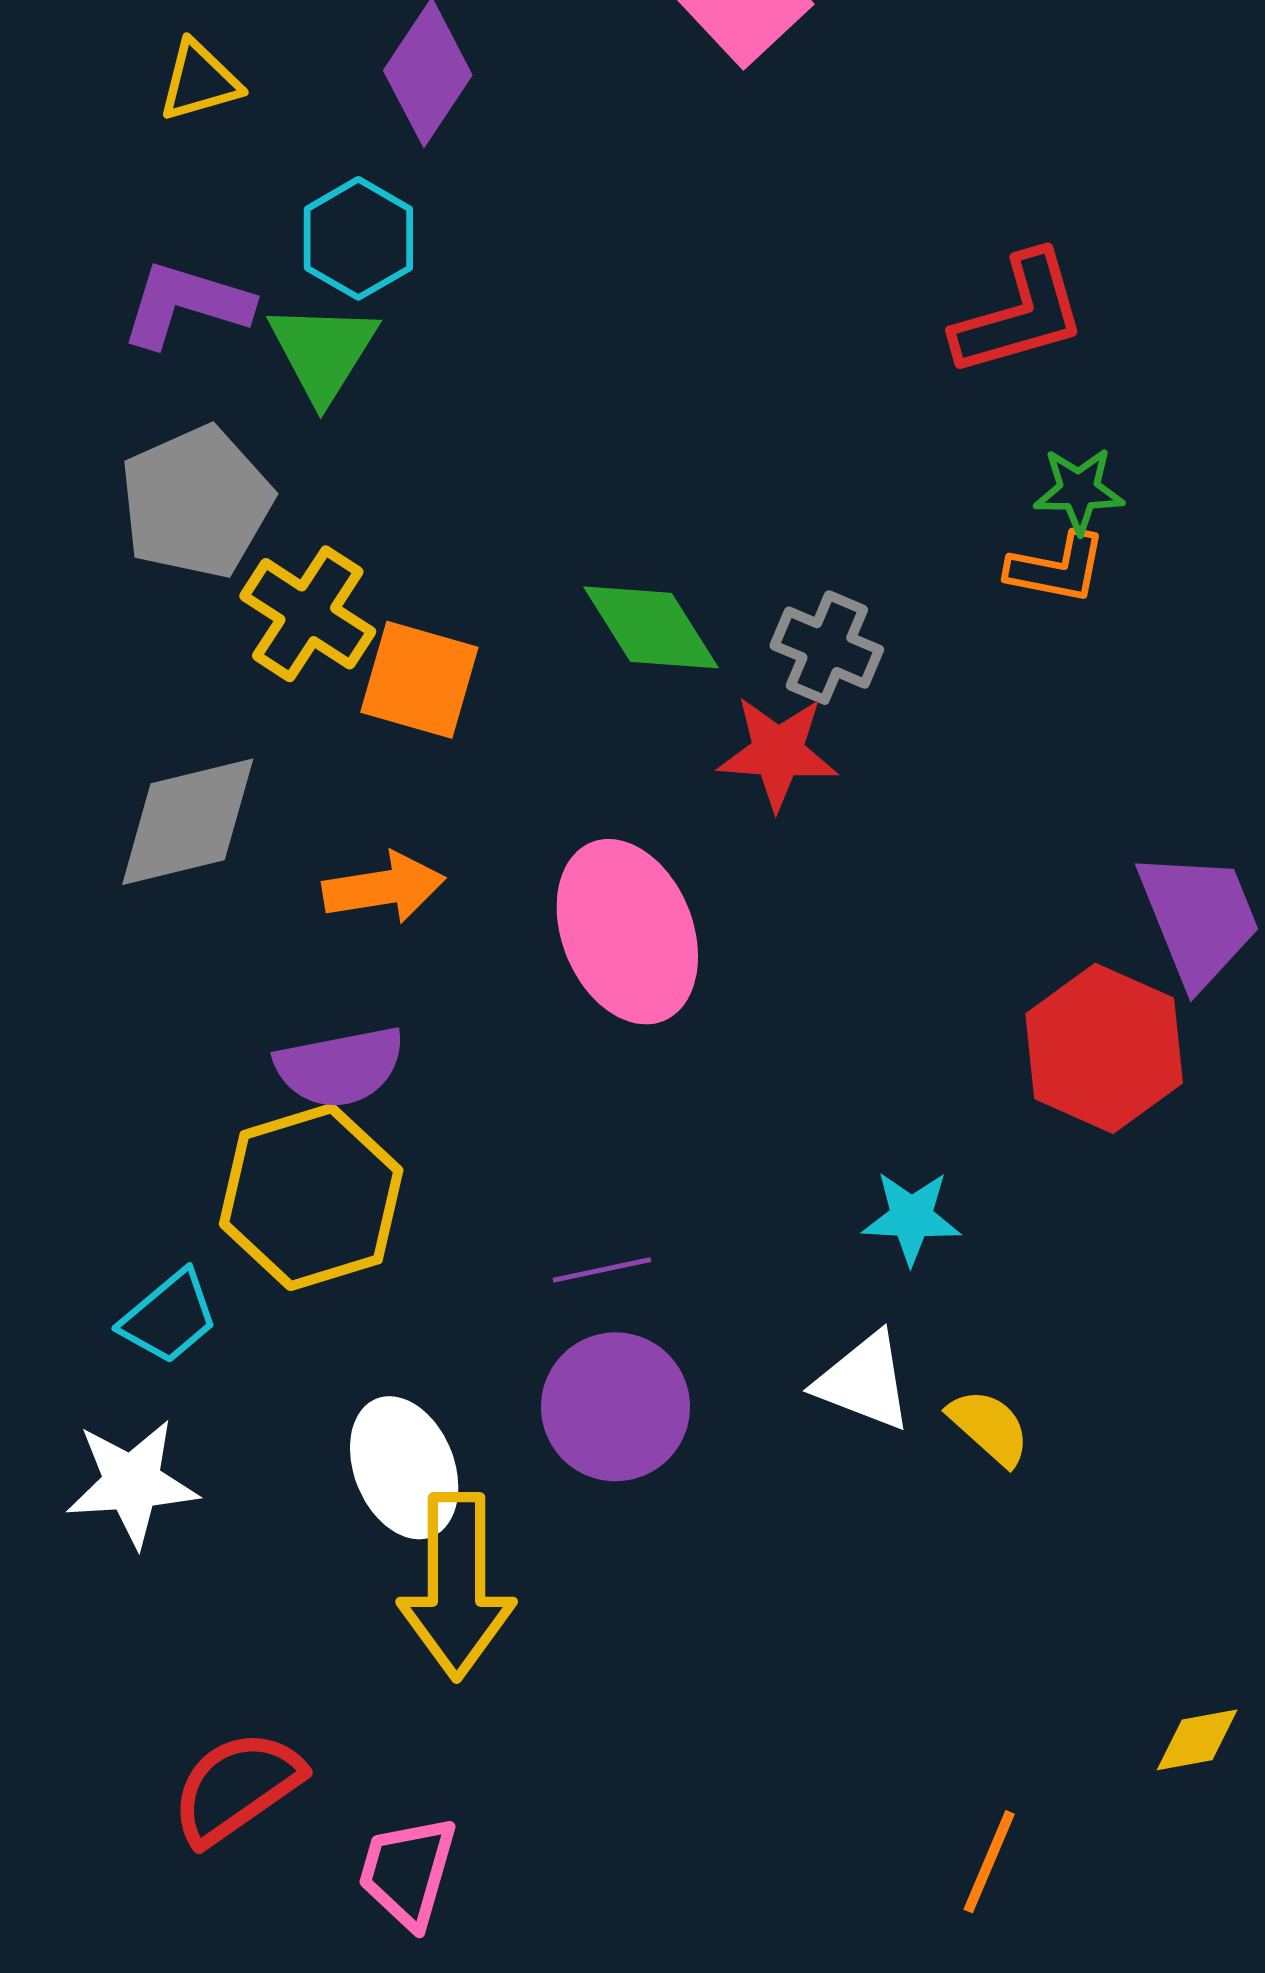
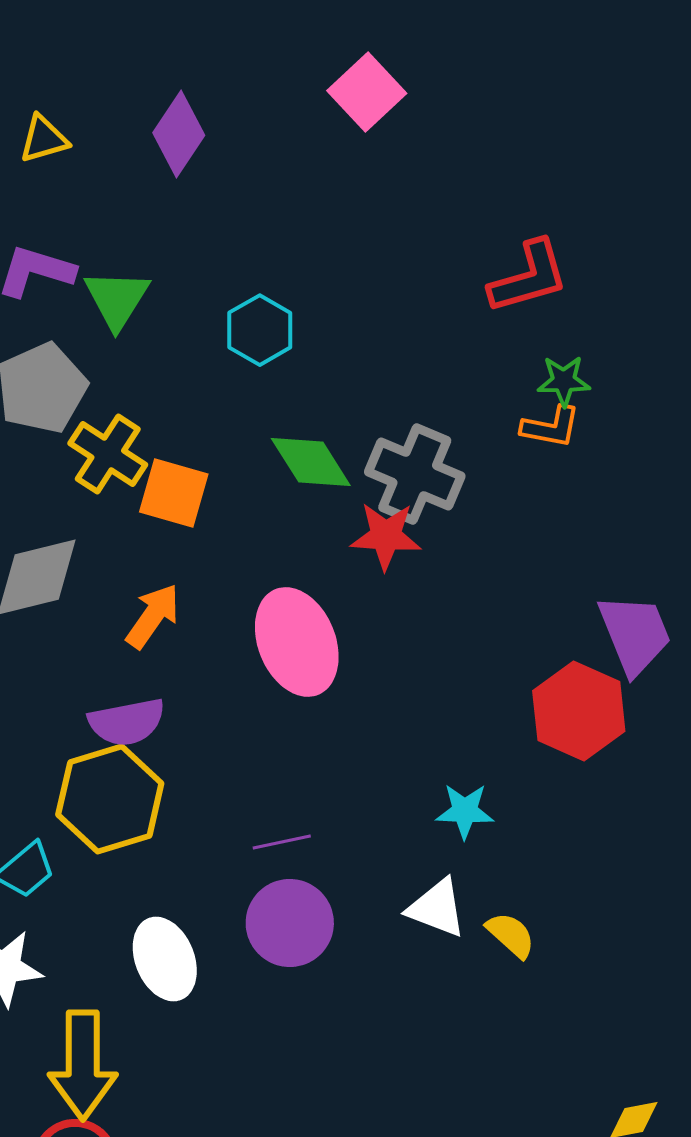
cyan hexagon: (358, 238) -> (260, 330), moved
gray cross: (827, 648) -> (415, 474), size x1.5
orange arrow: (384, 888) -> (153, 616), turned -46
yellow arrow: (457, 1586) -> (83, 1065), moved

